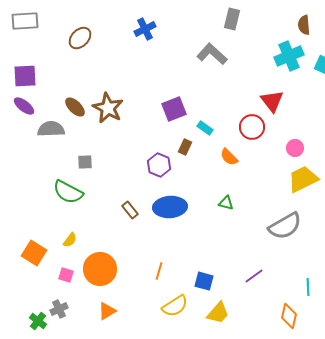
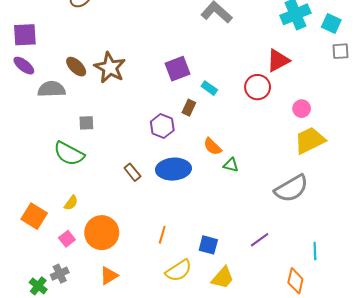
red triangle: (272, 101) -> (278, 60), turned 40
orange semicircle: (229, 157) -> (212, 147), moved
pink square: (66, 275) -> (67, 239), turned 35

